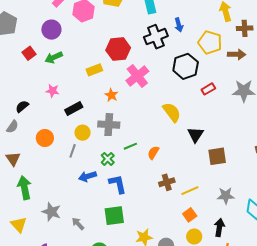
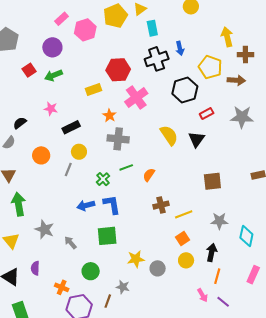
gray cross: (109, 125) -> (118, 139), moved
black triangle: (195, 135) -> (196, 139), moved
blue arrow: (88, 176) -> (86, 205), moved

